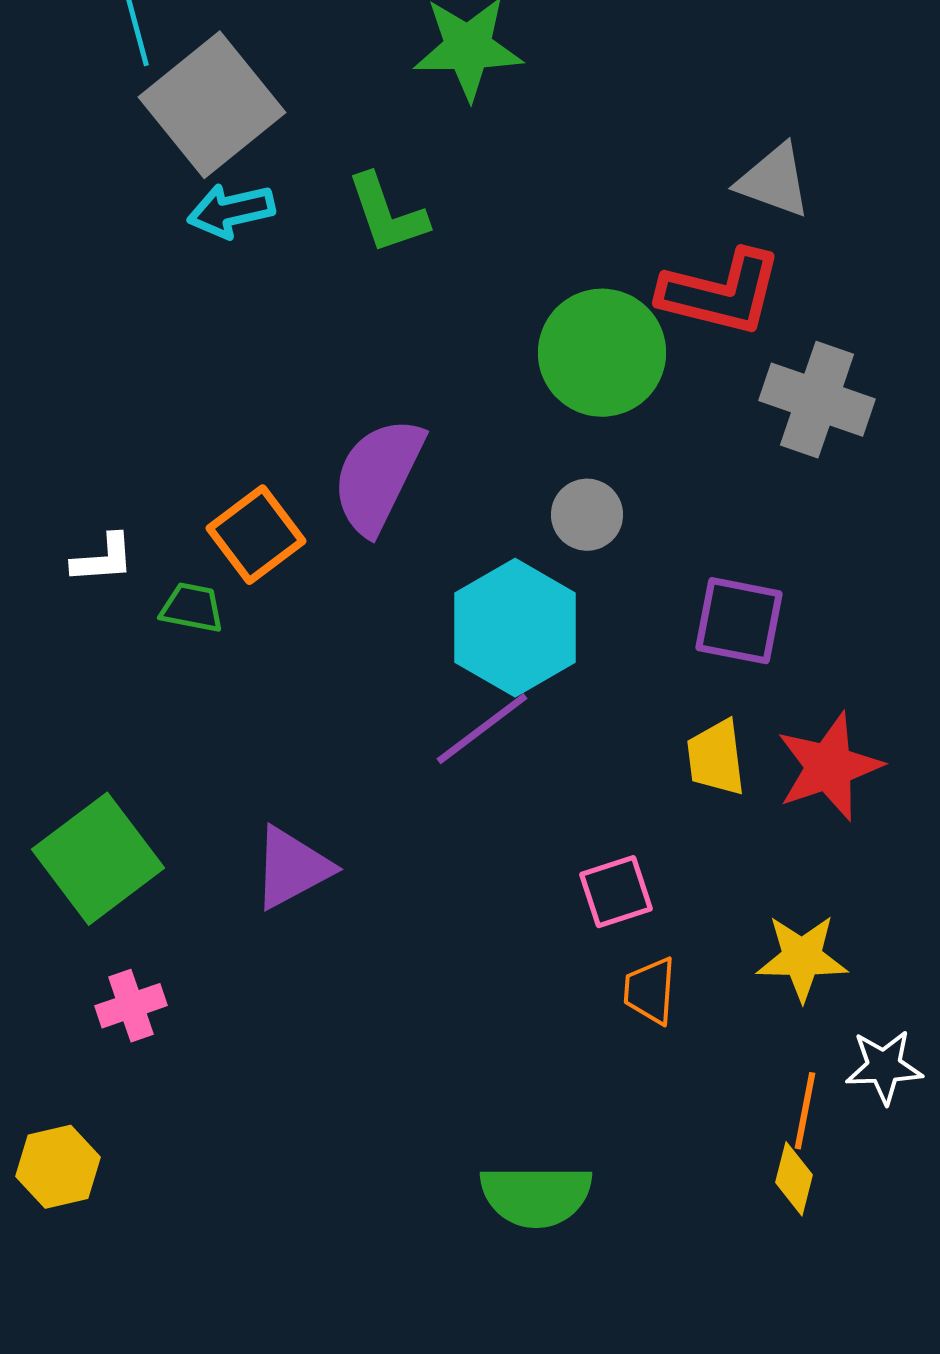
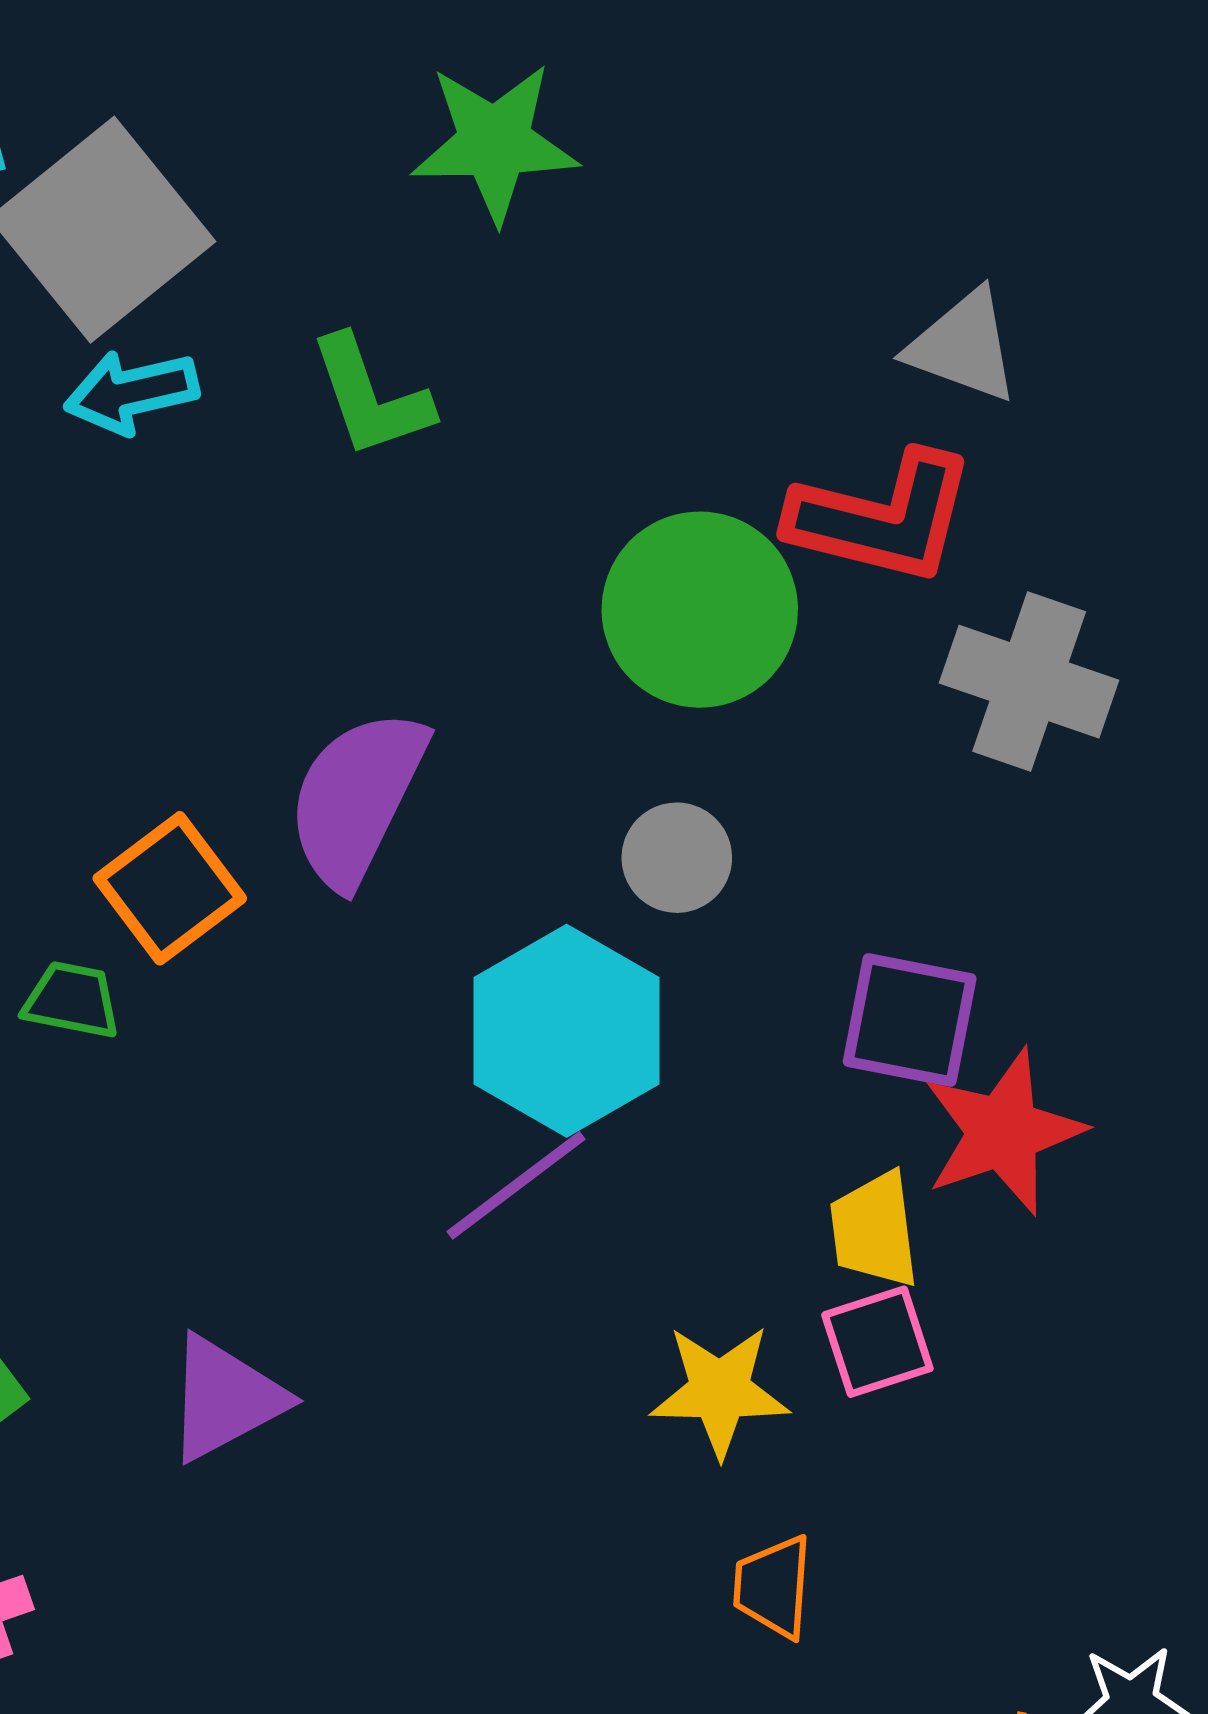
red star: (829, 767) -> (1003, 1132), moved
pink square: (616, 892) -> (877, 1342), moved
yellow star: (802, 958) -> (720, 1391), moved

